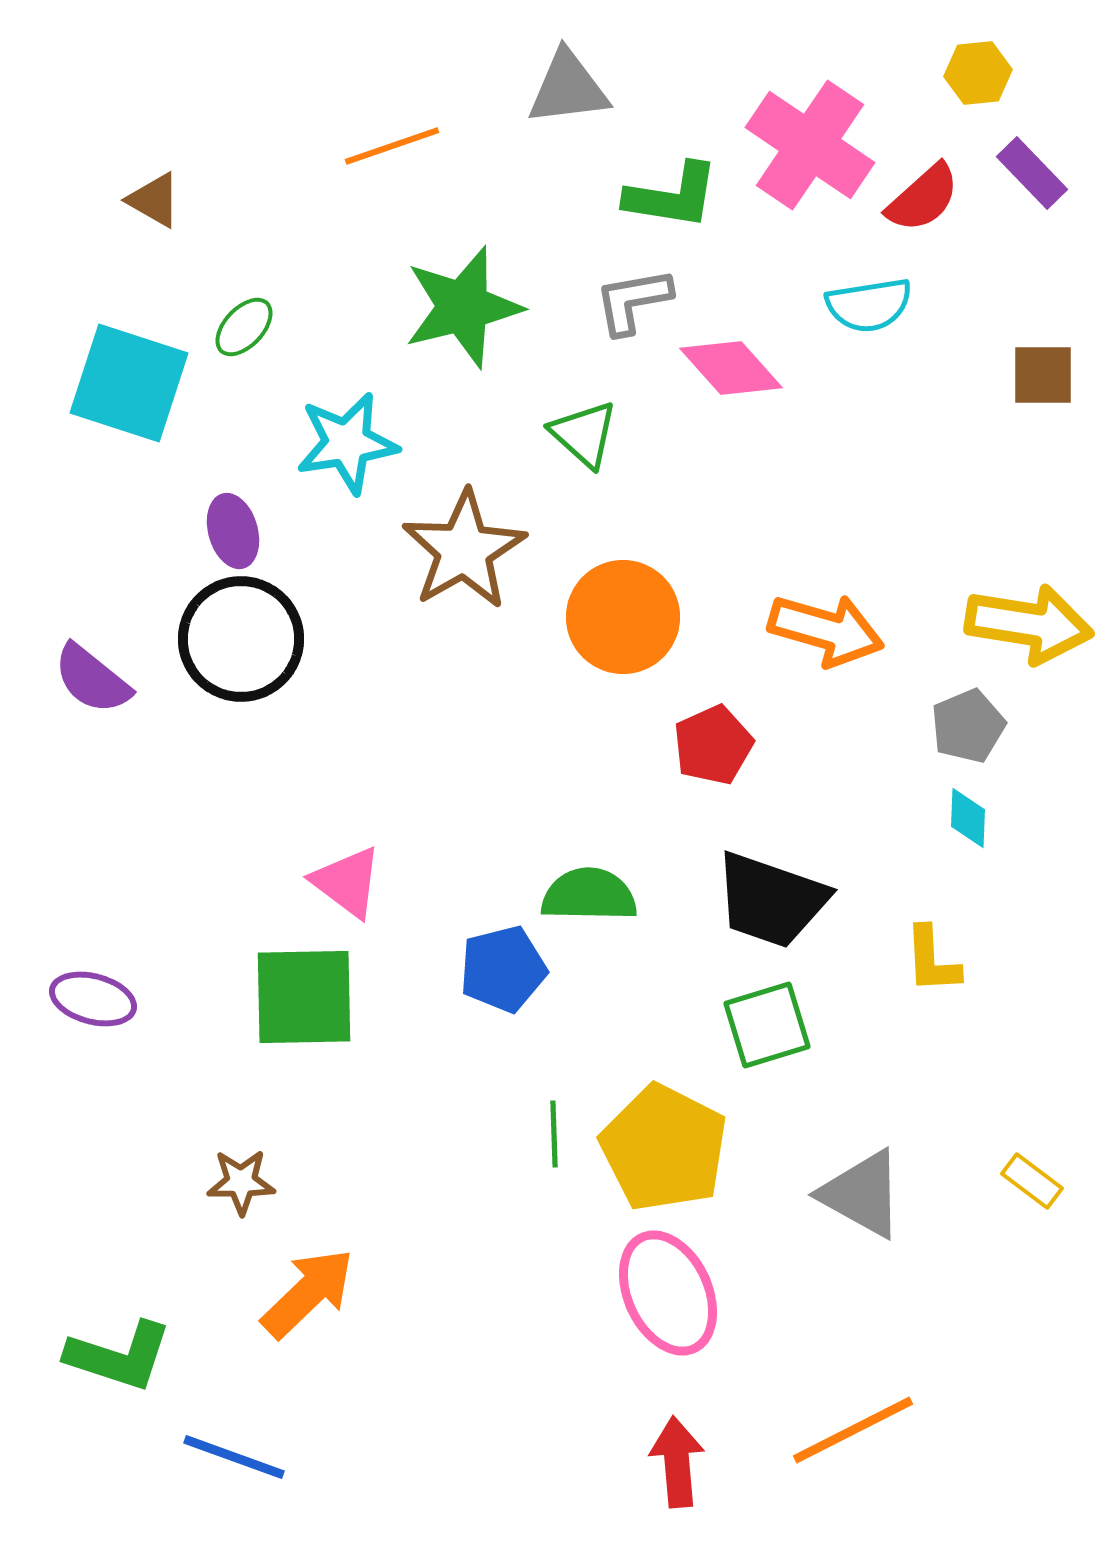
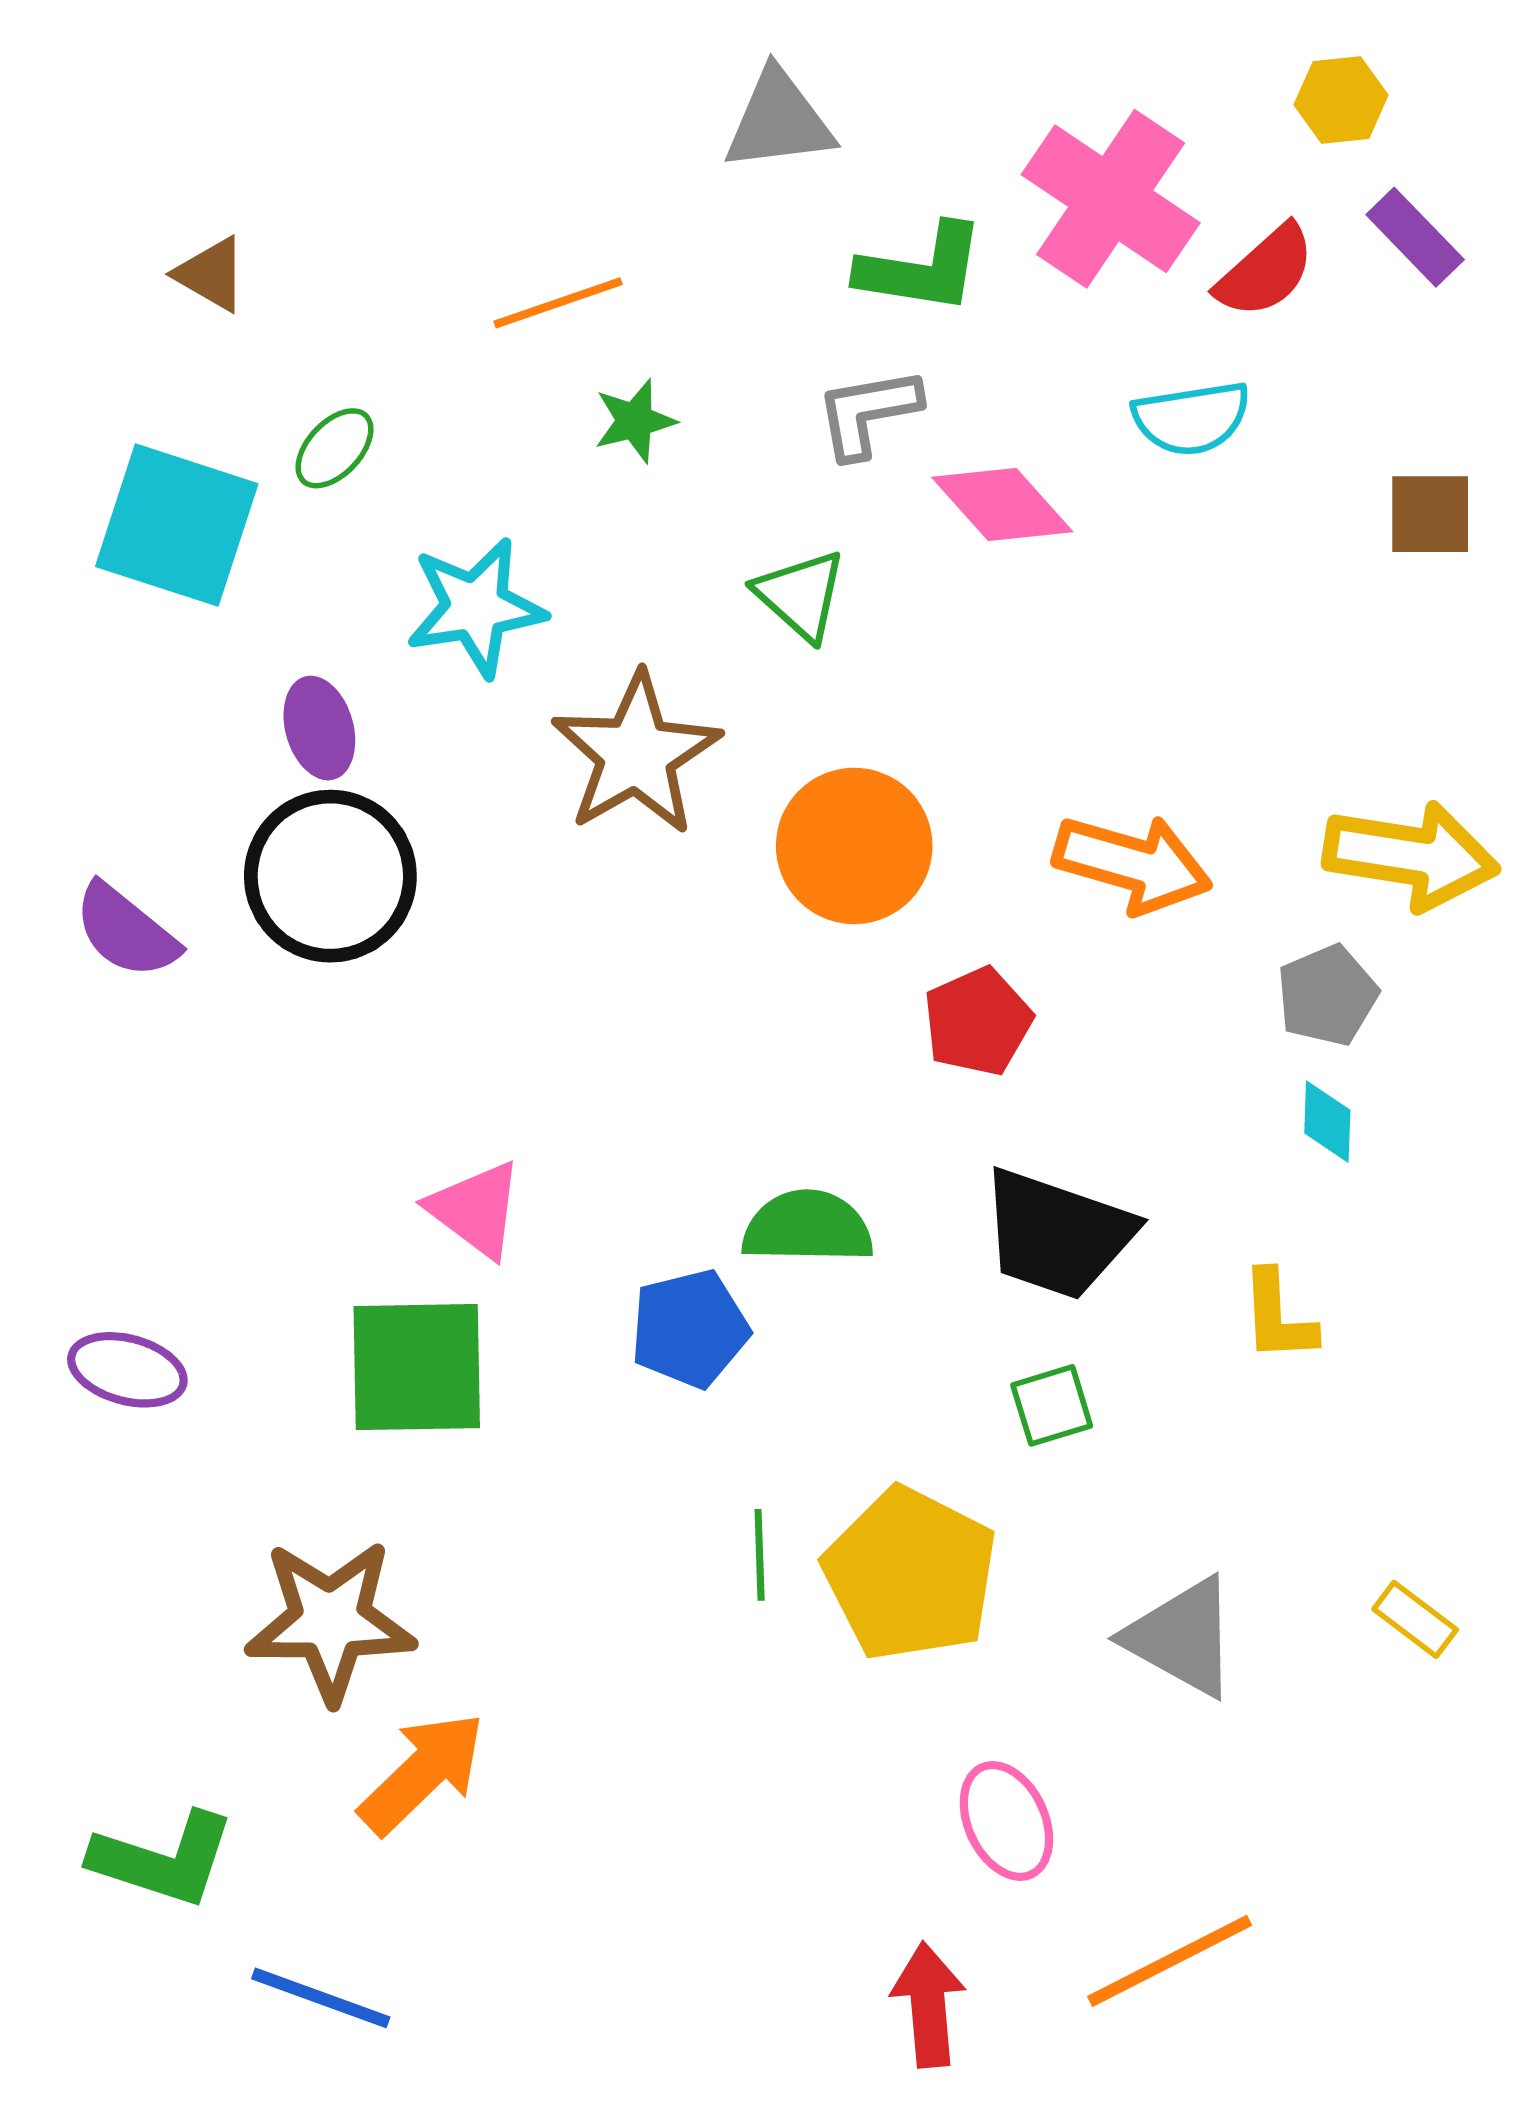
orange line: (392, 146) -> (558, 303), moved
green star: (463, 307) -> (635, 421), size x0.5
green square: (767, 1025) -> (1052, 1405), size x0.7
brown star: (241, 1182) -> (330, 1621), size x1.8
pink ellipse: (668, 1293) -> (1006, 1821), moved, size x0.7

